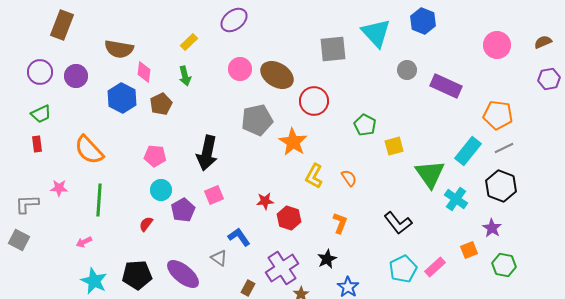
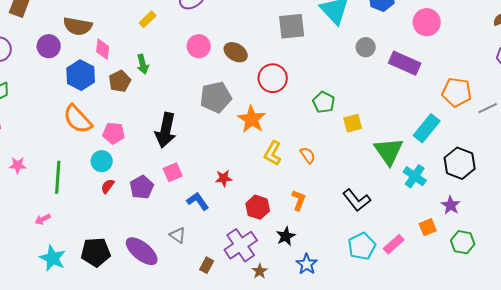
pink circle: (497, 45) -> (427, 22), moved
brown ellipse: (277, 75) -> (236, 52), size x0.7
purple circle: (76, 76) -> (49, 46), moved
green arrow: (185, 76) -> (143, 64), moved
gray line: (504, 148) -> (488, 108), moved
orange semicircle: (89, 150) -> (78, 119), moved
cyan circle: (161, 190) -> (102, 161), moved
red hexagon: (289, 218) -> (258, 207), moved
red semicircle: (146, 224) -> (108, 186), moved
blue L-shape: (239, 237) -> (198, 201), moved

